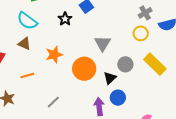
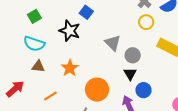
black star: (65, 19) -> (70, 31), size x1.5
gray circle: (125, 64) -> (133, 55), moved
orange circle: (84, 69) -> (97, 90), moved

